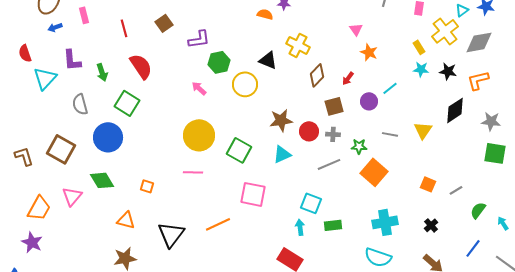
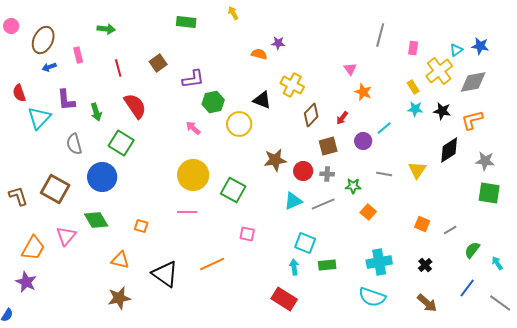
cyan triangle: (282, 154) -> (293, 201), moved
orange square: (374, 172) -> (368, 212), size x0.6
pink square: (253, 194) -> (247, 234), size x0.6
black triangle: (171, 234) -> (165, 274), turned -32

